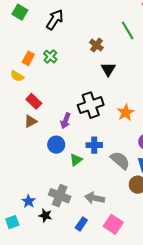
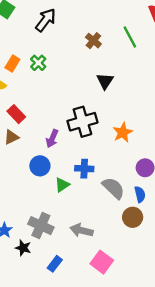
brown cross: (96, 45) -> (93, 41), moved
blue rectangle: (81, 224) -> (55, 264), moved

